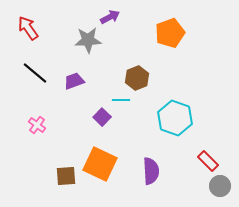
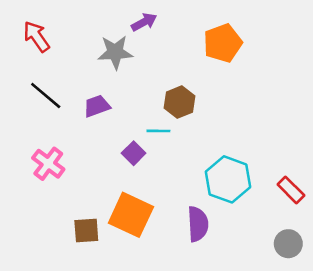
cyan hexagon: (175, 118) -> (228, 179), moved
pink cross: (37, 125) -> (48, 164), size x1.4
red rectangle: (208, 161) -> (291, 190), moved

